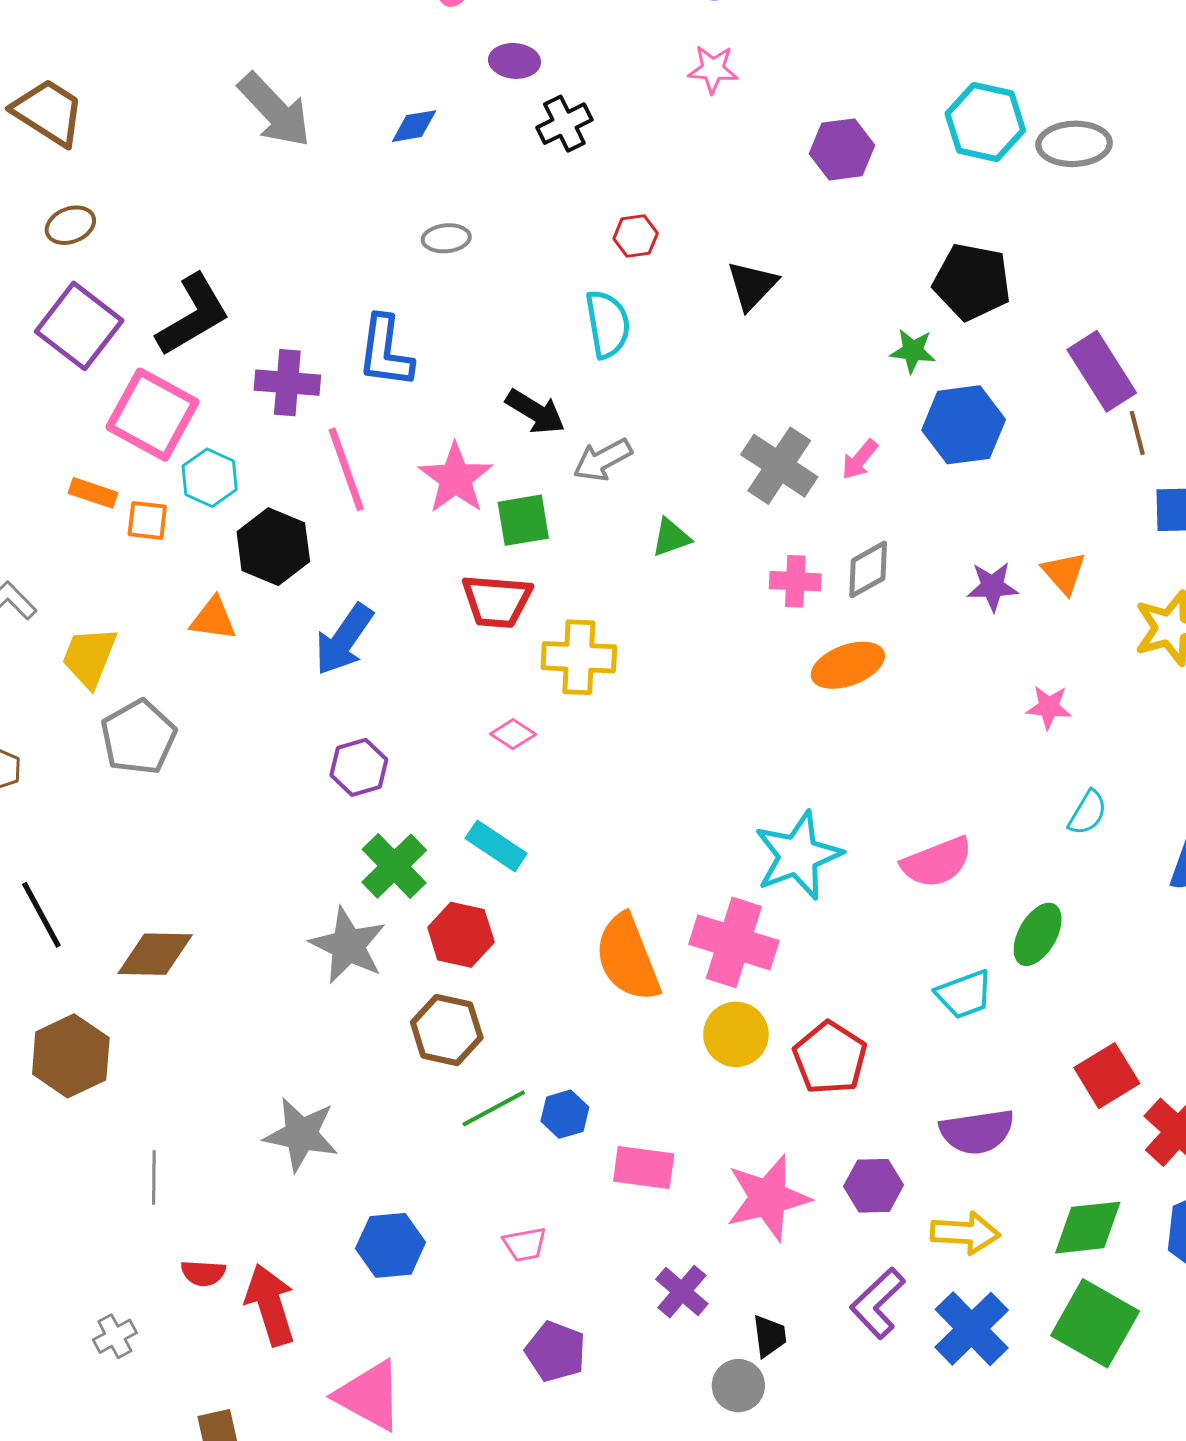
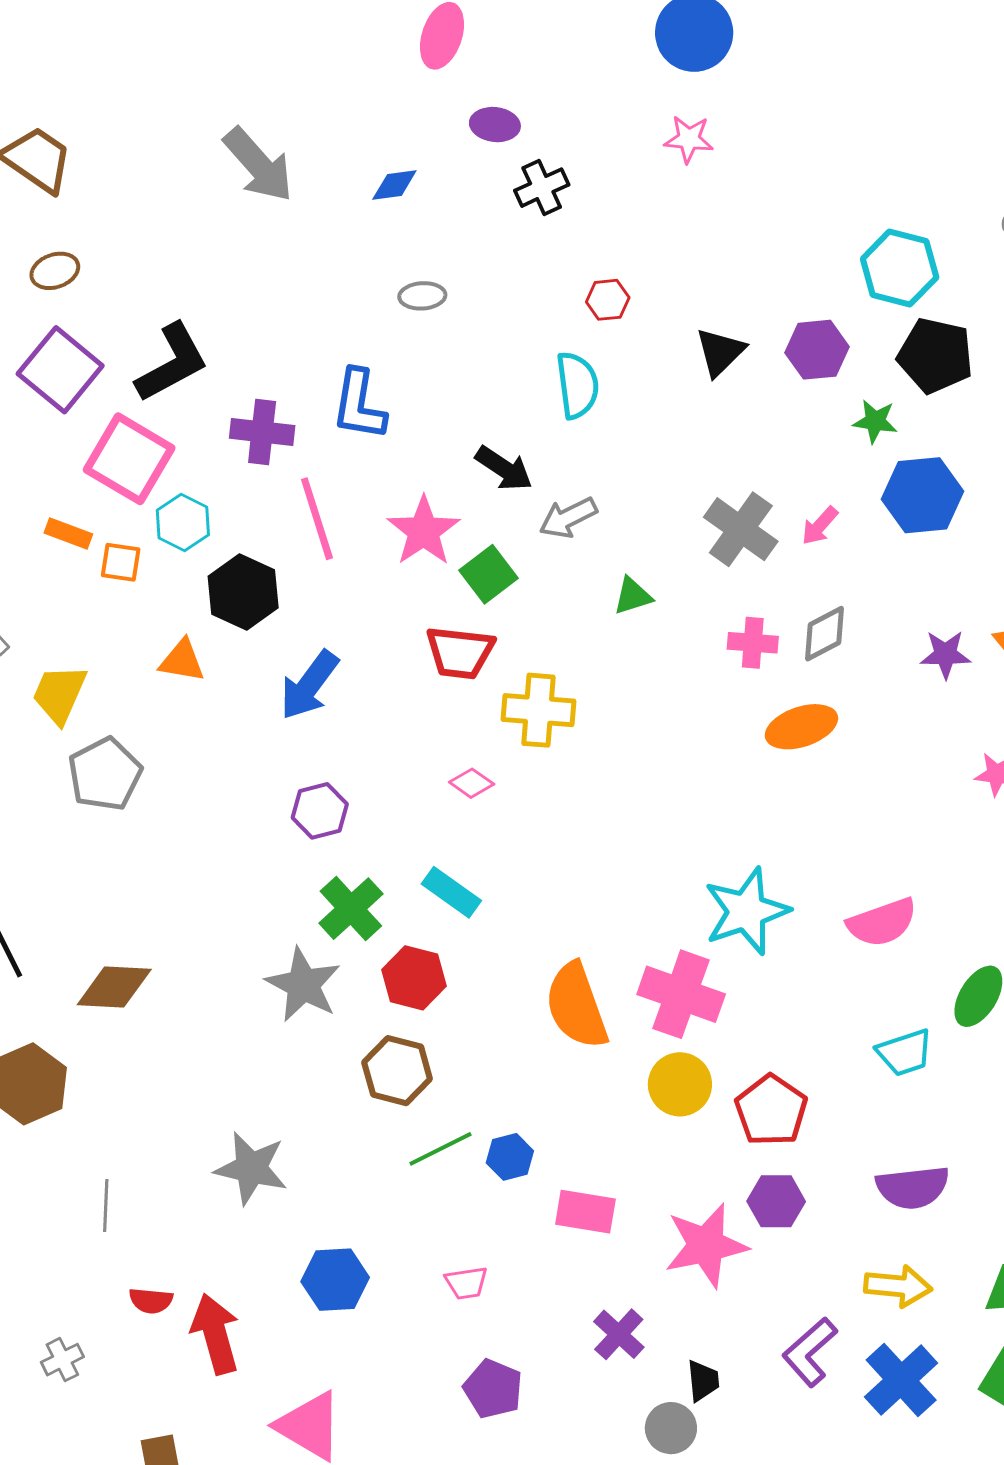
cyan hexagon: (985, 122) -> (900, 268), moved
purple hexagon: (842, 149) -> (817, 350), moved
green square: (523, 520) -> (489, 574), turned -30
purple hexagon: (874, 1186) -> (776, 1201), moved

